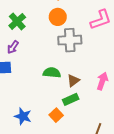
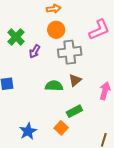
purple arrow: (13, 47) -> (35, 51), moved
brown triangle: (73, 81) -> (75, 80), moved
blue star: (23, 116) -> (28, 131), turned 30

